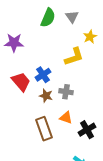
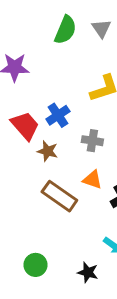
brown star: (46, 96) -> (47, 151), moved
brown rectangle: (44, 129) -> (59, 196), turned -35

